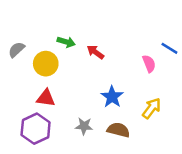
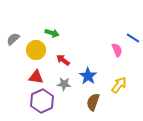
red arrow: (95, 52) -> (63, 60), moved
gray star: (84, 126) -> (64, 84), moved
purple hexagon: (36, 129) -> (42, 101), moved
brown semicircle: (118, 130) -> (93, 102), turned -84

